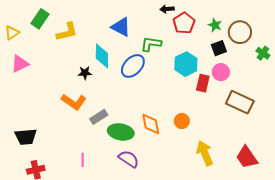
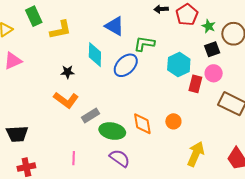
green rectangle: (40, 19) -> (34, 16), turned -60
red pentagon: (184, 23) -> (187, 15), moved
black star: (85, 73) -> (68, 72), moved
yellow arrow: (205, 153) -> (196, 154), turned 45

